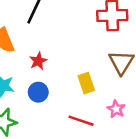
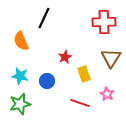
red star: (38, 61) -> (65, 57), moved

